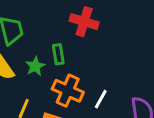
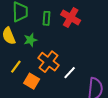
green rectangle: (58, 54) -> (47, 18), moved

